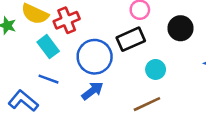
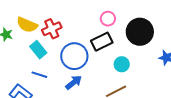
black circle: (180, 28) -> (140, 32), size x1.4

